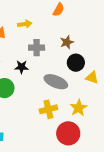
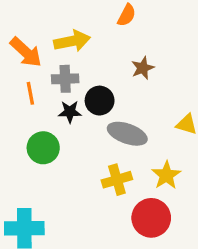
yellow arrow: (25, 24) -> (72, 41), size x1.5
gray cross: (37, 48) -> (65, 79), moved
black circle: (76, 63) -> (100, 101), moved

